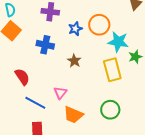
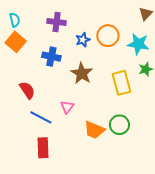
cyan star: (118, 42) -> (138, 44), moved
brown star: (74, 61) -> (82, 73), size x1.5
orange trapezoid: (73, 115) -> (94, 130), moved

